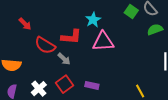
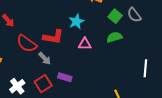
green semicircle: (155, 30) -> (114, 37), moved
pink triangle: (103, 42) -> (85, 44), size x0.6
purple rectangle: (92, 85) -> (65, 77), moved

